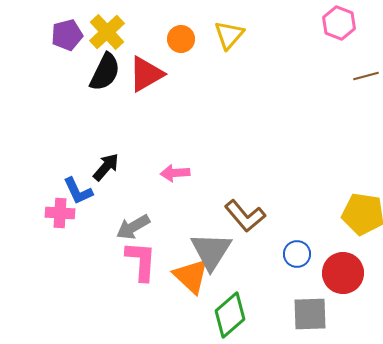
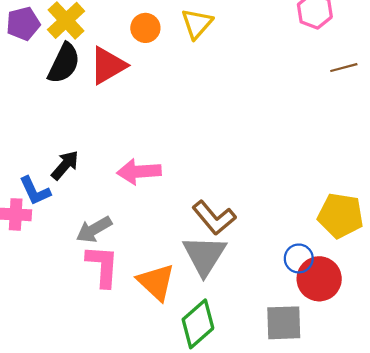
pink arrow: (175, 173) -> (139, 172), size x1.4
gray triangle: (211, 251) -> (204, 255), moved
blue circle: (297, 254) -> (299, 258), moved

